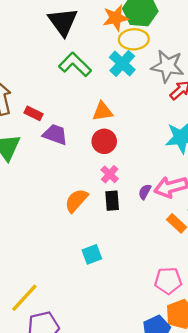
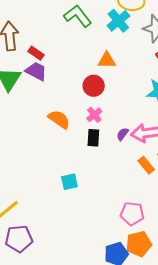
orange triangle: (103, 111) -> (107, 60), moved
purple trapezoid: (55, 134) -> (36, 71), moved
orange semicircle: (76, 201) -> (59, 119), moved, turned 75

